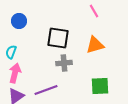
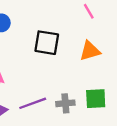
gray cross: (64, 63) -> (65, 103), moved

